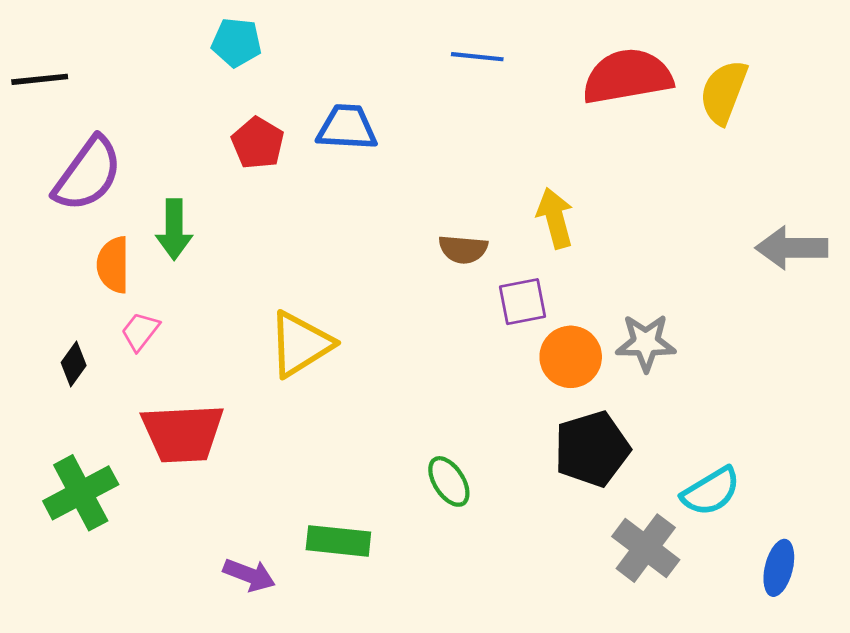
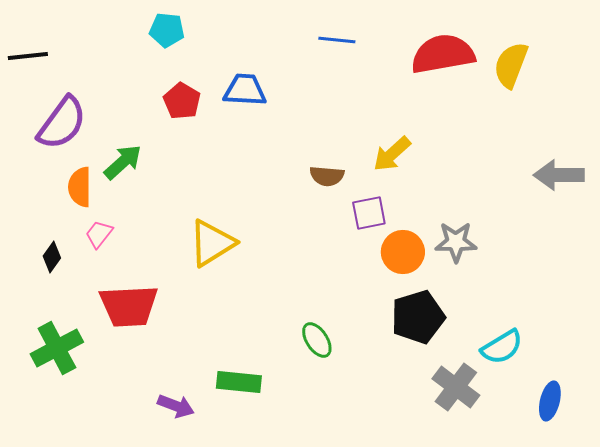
yellow arrow: (555, 218) -> (392, 154), turned -117
green arrow: (174, 229) -> (123, 162), turned -132

